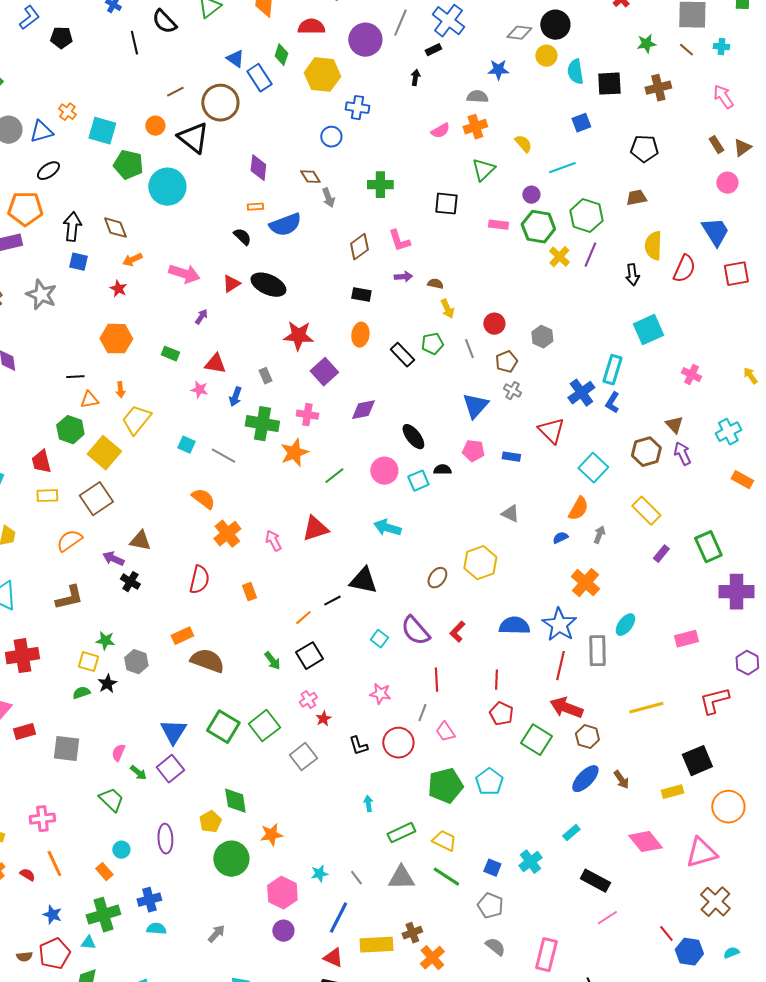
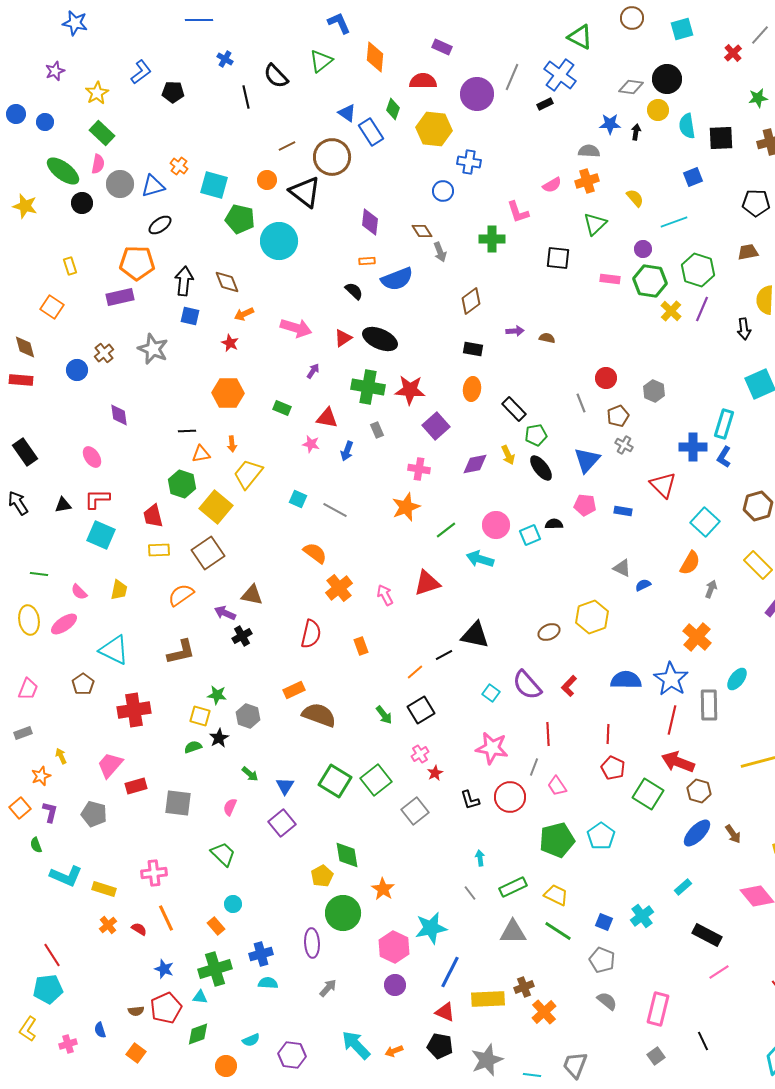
black arrow: (415, 78) -> (636, 132), moved
pink L-shape: (399, 241) -> (518, 212), moved
yellow arrow: (447, 309) -> (508, 455), moved
green pentagon: (432, 344) -> (536, 435), moved
blue cross: (581, 393) -> (693, 447), turned 36
green cross: (262, 424) -> (368, 387), moved
black ellipse: (413, 437) -> (541, 468), moved
cyan arrow: (387, 528) -> (480, 559), moved
blue semicircle: (560, 538) -> (643, 585), moved
brown ellipse: (437, 578) -> (549, 632), turned 30
black cross: (130, 582) -> (242, 636), turned 30
pink star: (380, 694) -> (492, 748), size x1.5
blue triangle: (173, 732) -> (285, 786), size x0.7
green arrow: (138, 773) -> (250, 774), moved
orange star: (271, 835) -> (383, 889), turned -30
purple ellipse: (165, 839) -> (312, 943), moved
cyan star: (319, 874) -> (431, 928), size x1.8
gray line: (356, 878) -> (470, 893), moved

